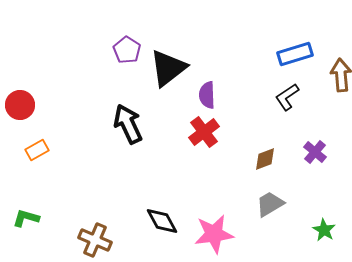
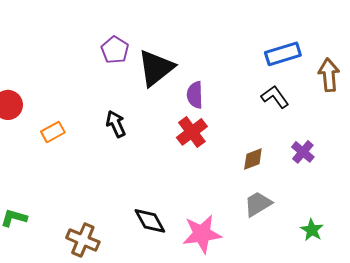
black L-shape: (287, 97) -> (275, 97), turned 88
black arrow: (128, 124) -> (116, 124), size x0.7
orange rectangle: (37, 150) -> (53, 132), moved

